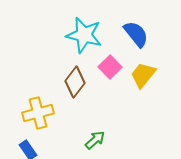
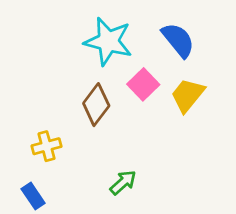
yellow cross: (38, 113) -> (46, 146), size x0.7

